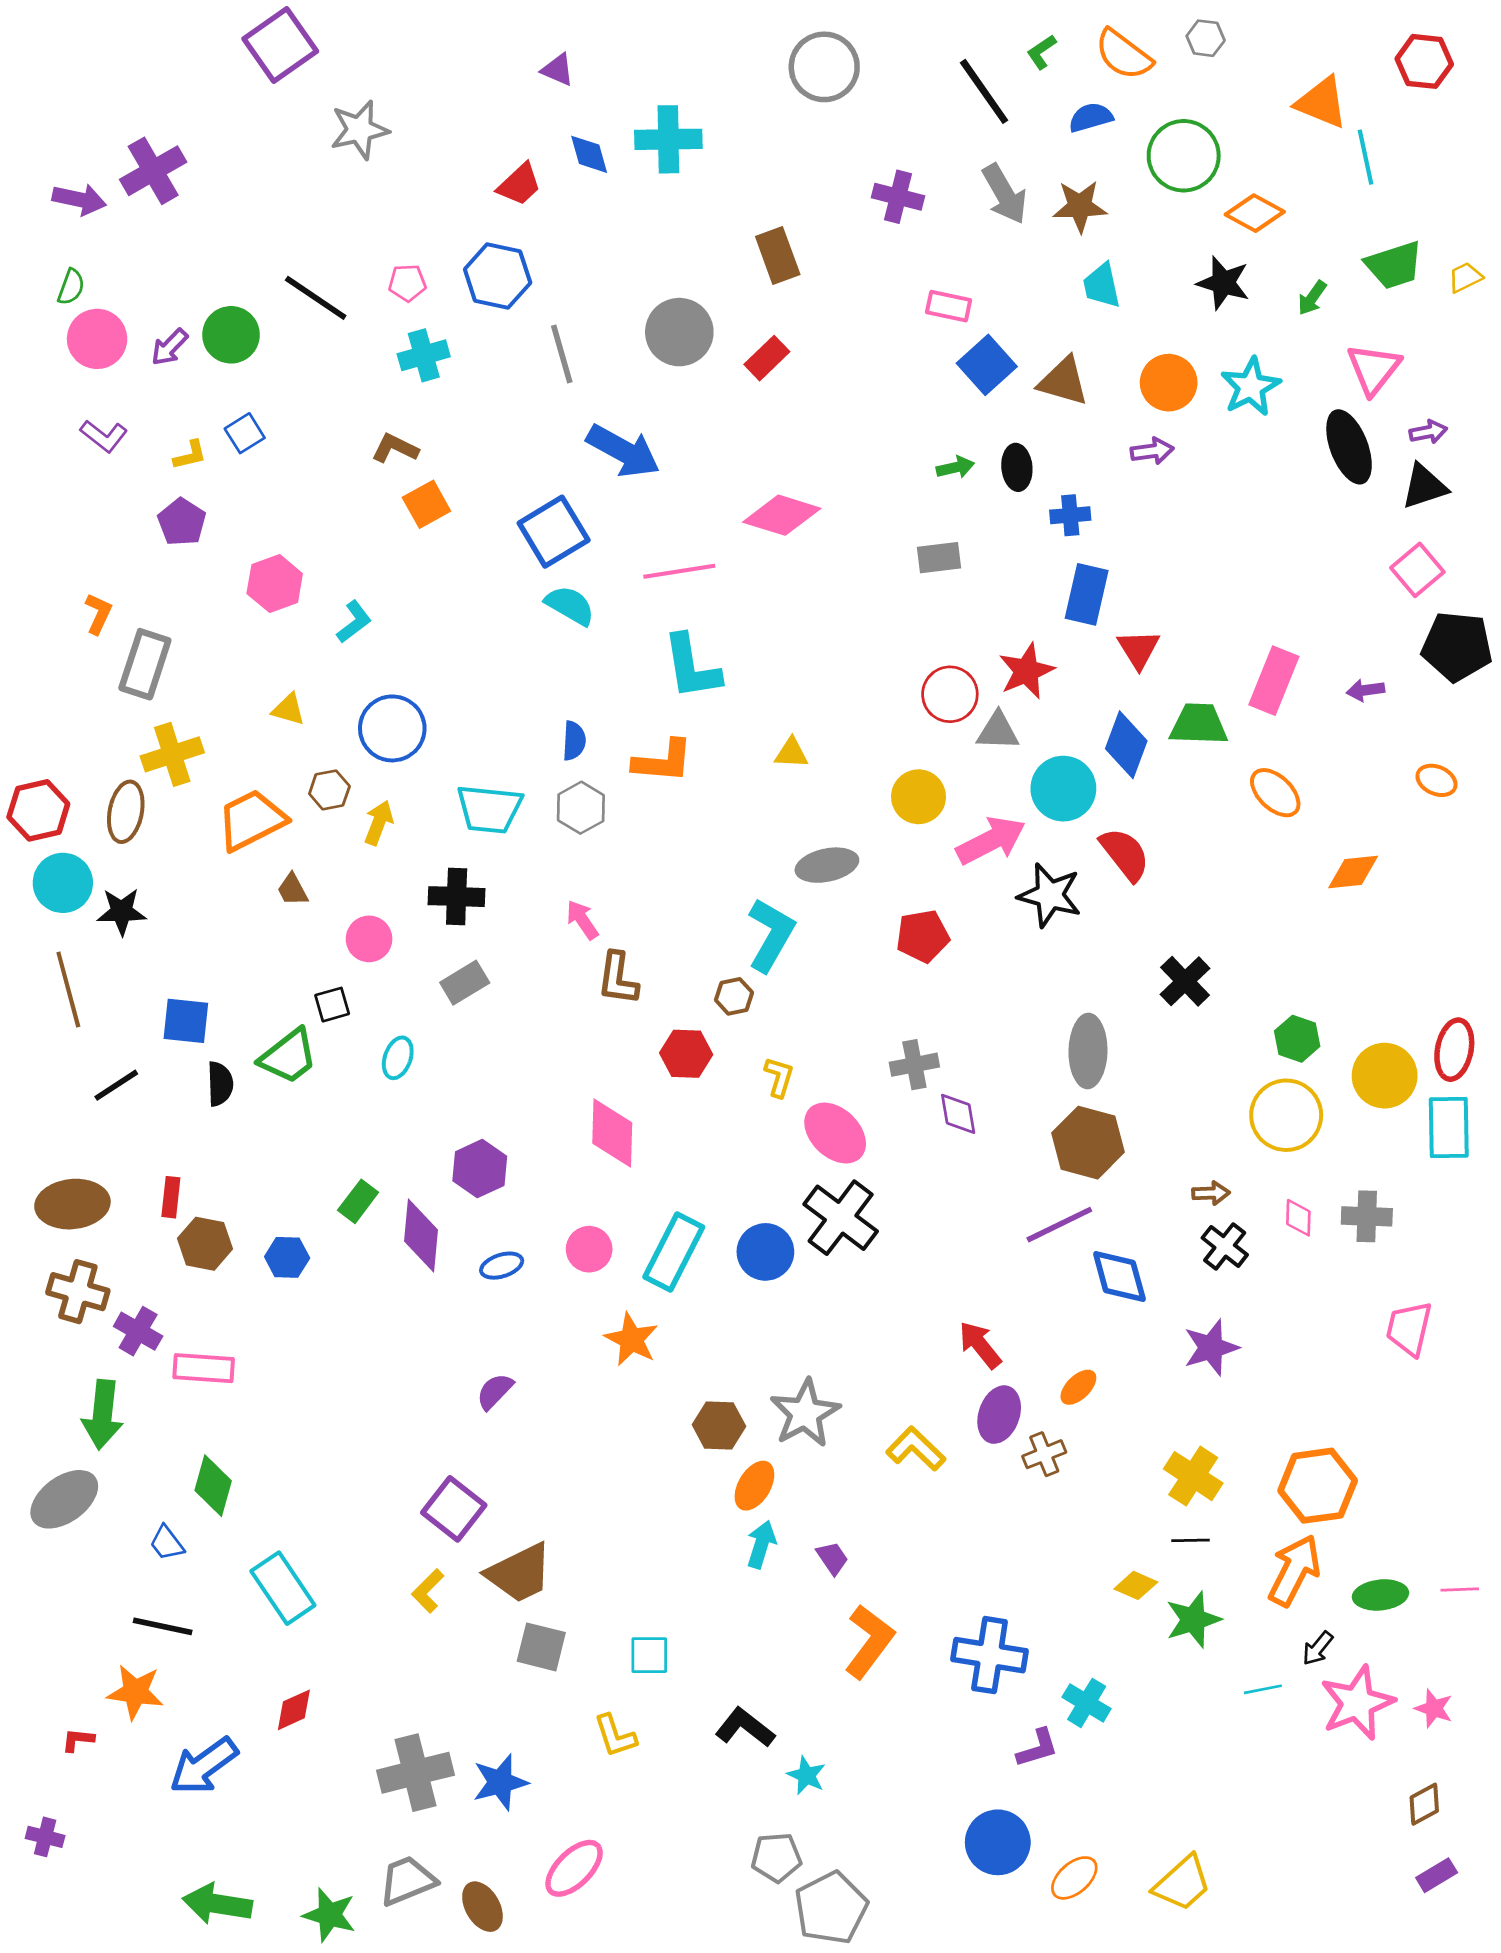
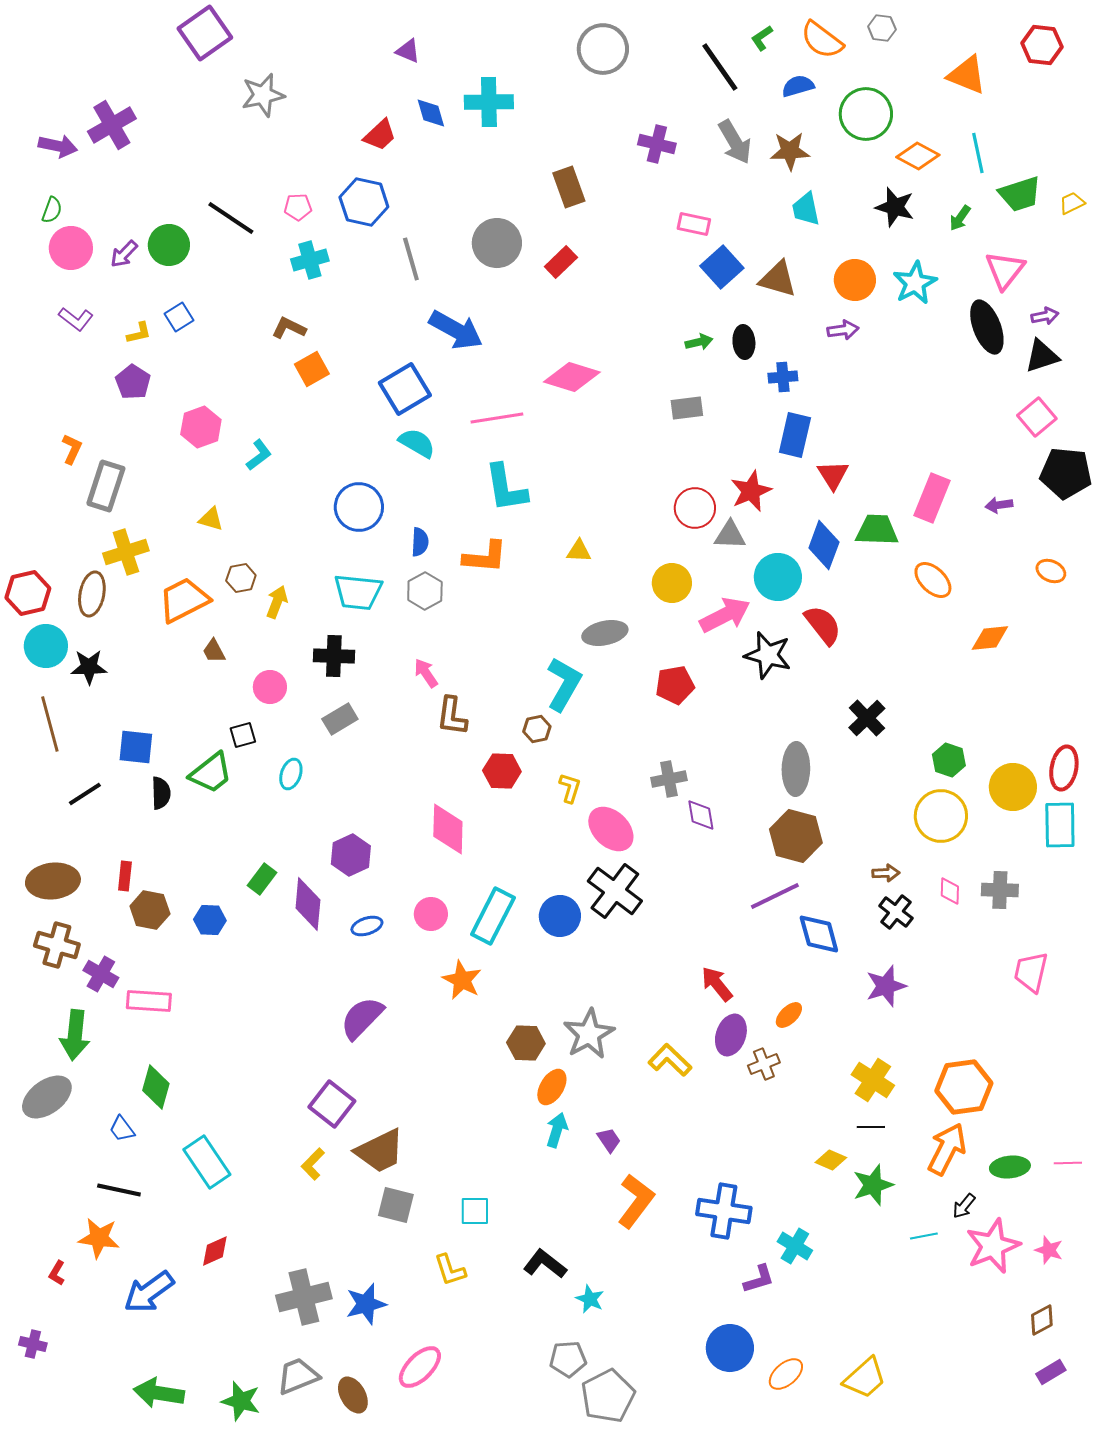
cyan line: (1365, 157) -> (978, 153), moved
blue circle: (392, 728) -> (359, 507), moved
purple semicircle: (495, 1391) -> (362, 1018), size x1.6
red L-shape: (78, 1740) -> (57, 1273), turned -65

